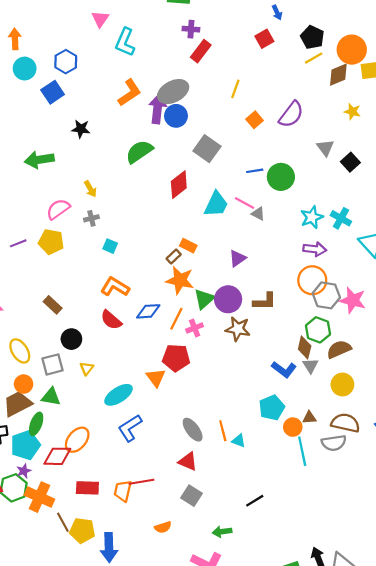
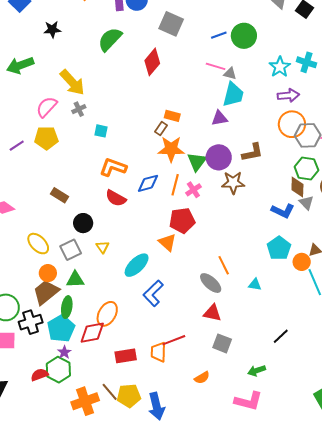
yellow arrow: (90, 189) -> (72, 82), size x1.8
cyan trapezoid: (216, 204) -> (233, 94), moved
purple triangle: (237, 258) -> (219, 118), turned 36
orange line: (223, 431) -> (224, 265), moved
orange cross: (39, 497) -> (85, 401), moved, turned -32

